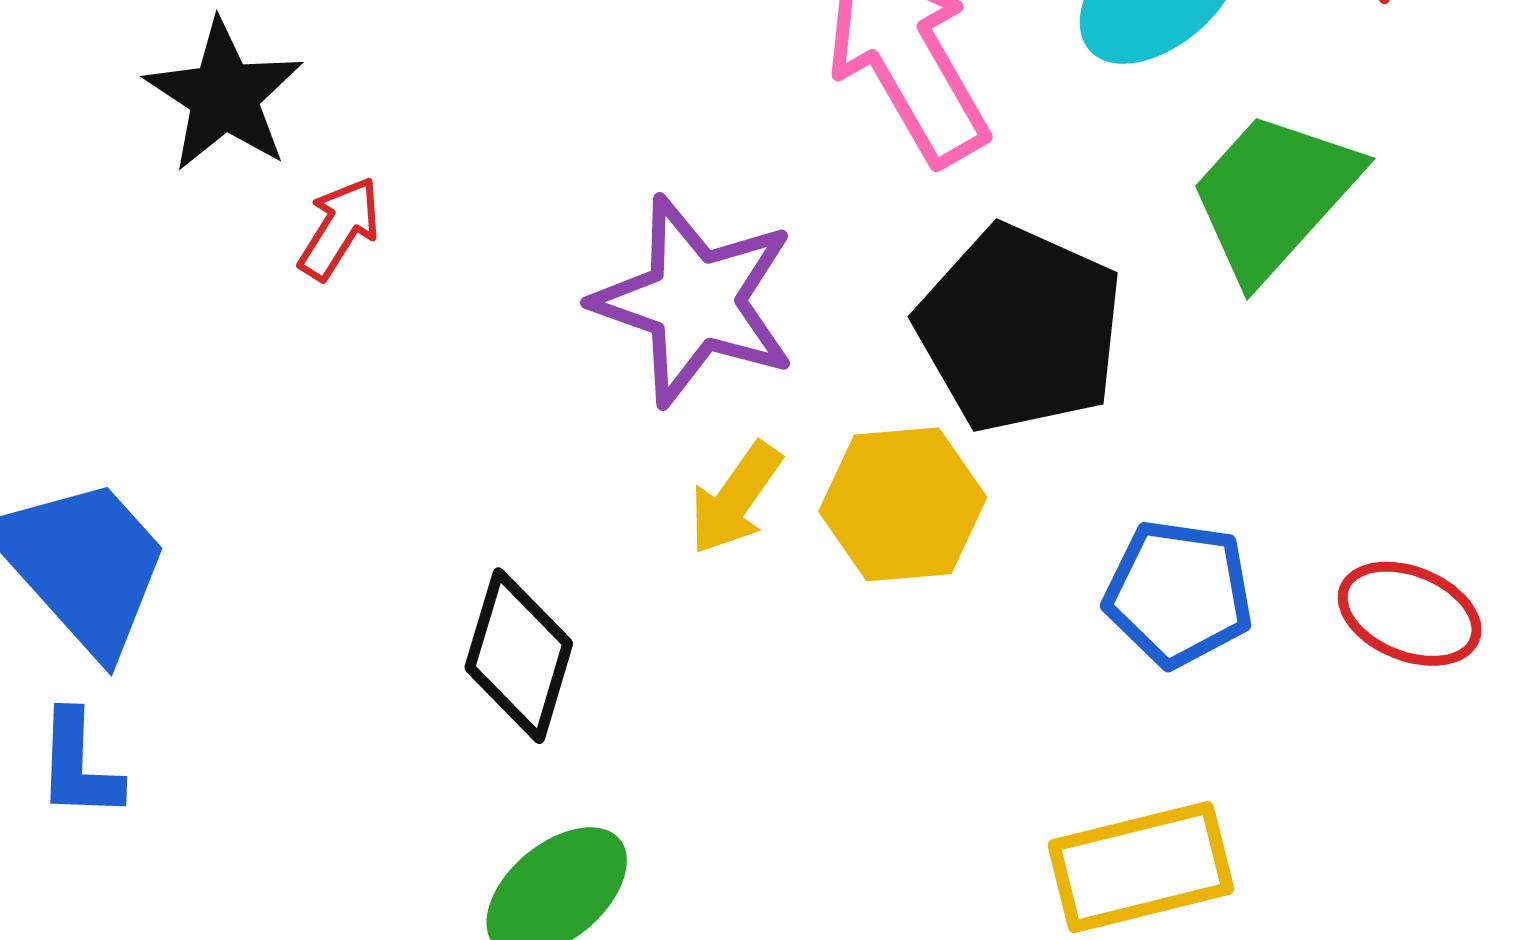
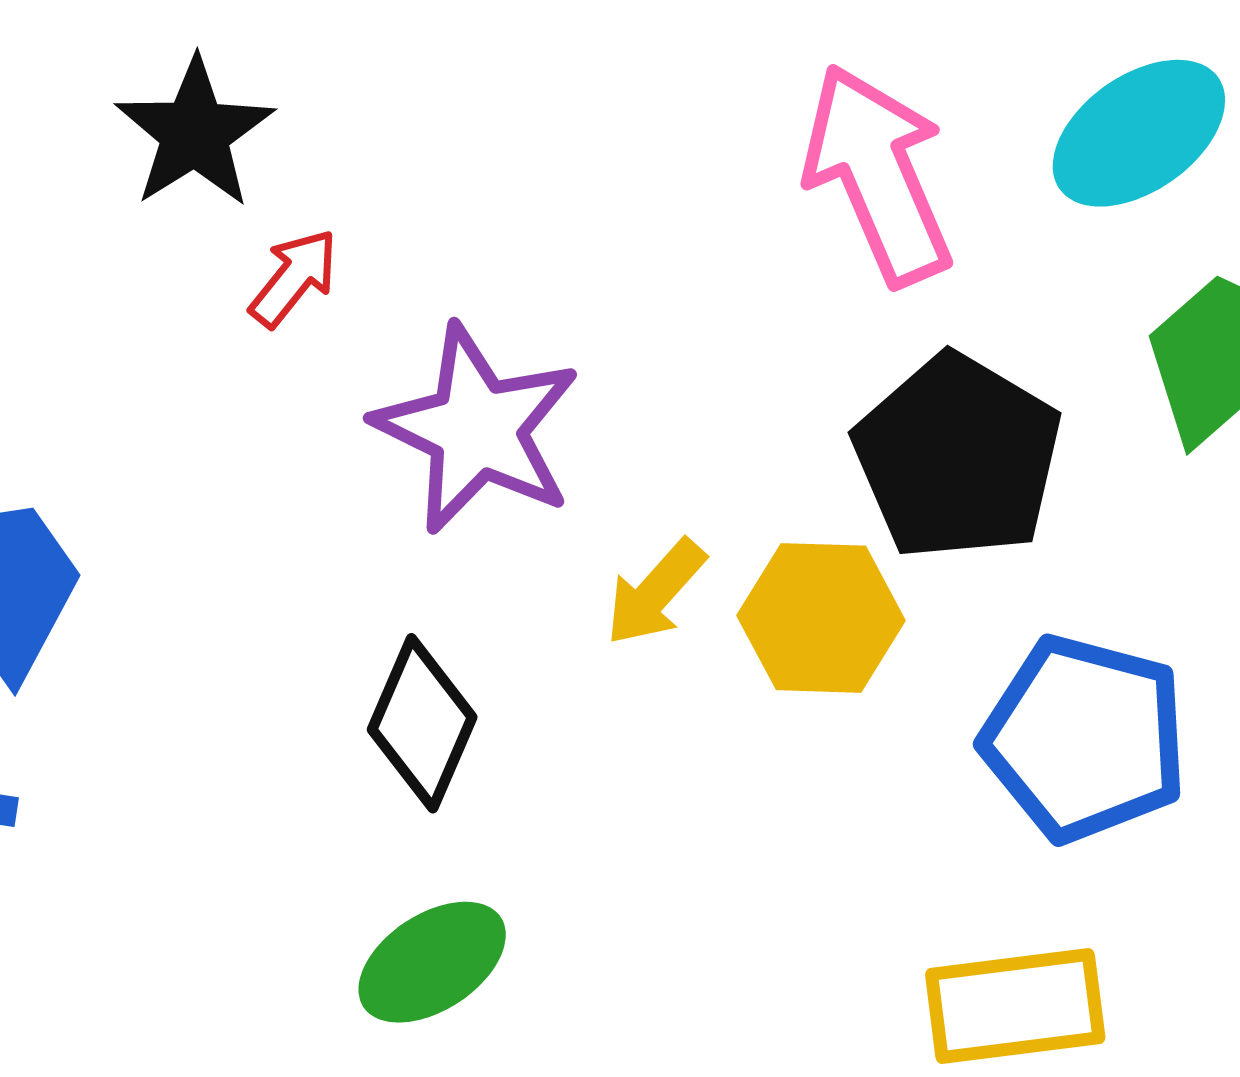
purple star: (695, 301) -> (477, 429), moved
blue pentagon: (1179, 593) -> (1085, 738), size x1.4

